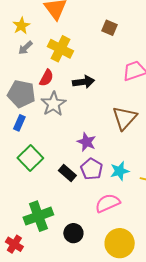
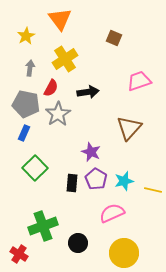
gray arrow: (25, 48) -> (30, 68), moved, turned 140
yellow cross: (60, 49) -> (65, 59), turned 30
black rectangle: (67, 173) -> (72, 183), turned 54

